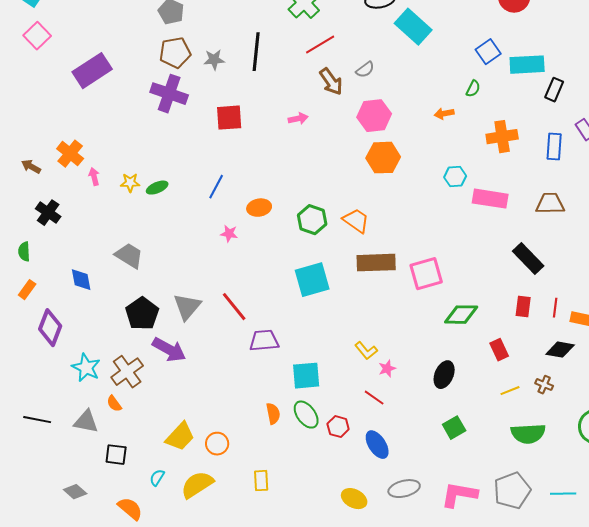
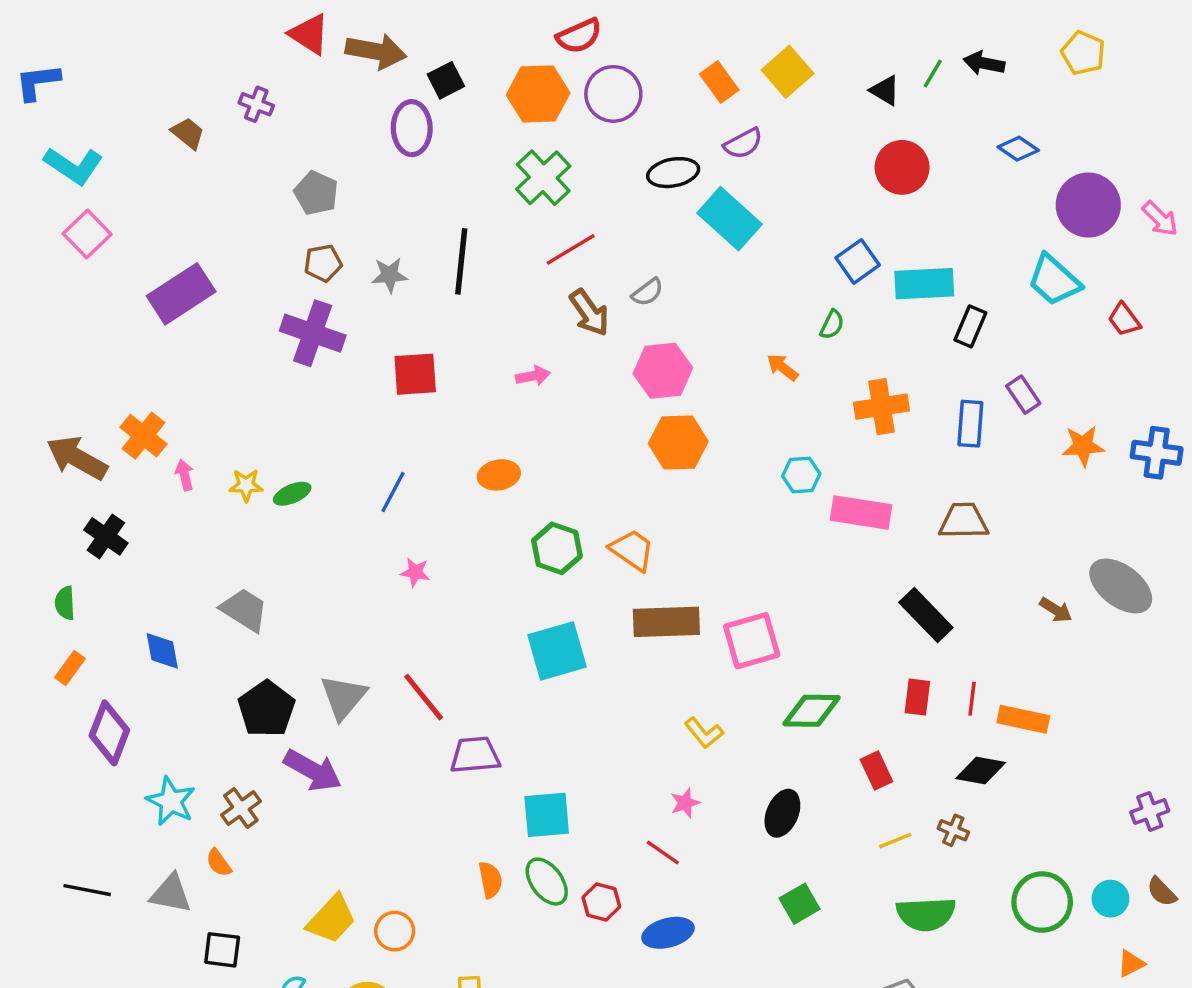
brown pentagon: (175, 53) -> (323, 263), size x0.7
orange arrow: (444, 114) -> (782, 367), turned 48
brown arrow: (31, 167) -> (77, 458), size x1.8
orange ellipse: (259, 208) -> (499, 475), moved
yellow L-shape: (366, 351) -> (704, 733), moved
brown cross: (127, 372) -> (241, 808), size x0.7
blue ellipse: (377, 445) -> (668, 933), turned -72

